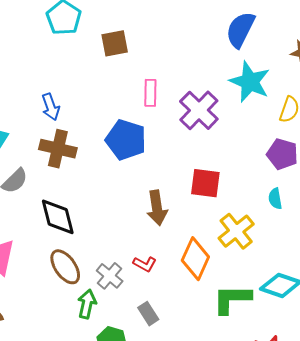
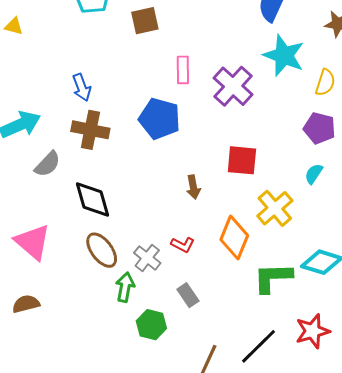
cyan semicircle: (275, 199) -> (314, 174), turned 45
brown arrow: (157, 208) -> (193, 187), size x0.7

